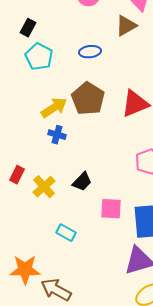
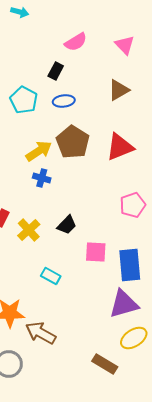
brown triangle: (126, 26) -> (119, 90), moved
black rectangle: (28, 28) -> (56, 71), moved
blue ellipse: (90, 52) -> (64, 101), moved

